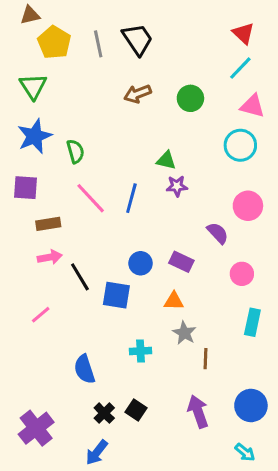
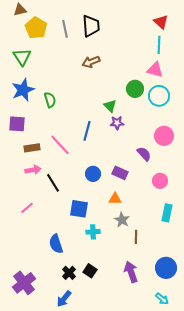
black trapezoid: (137, 39) -> (91, 26), turned 30
cyan line: (240, 68) -> (159, 45), turned -42
green circle: (190, 98) -> (135, 89), moved
pink triangle: (252, 106) -> (155, 70), moved
green triangle: (166, 160) -> (110, 106), turned 32
pink line: (91, 198) -> (60, 145), moved
blue square: (116, 295) -> (79, 209), moved

